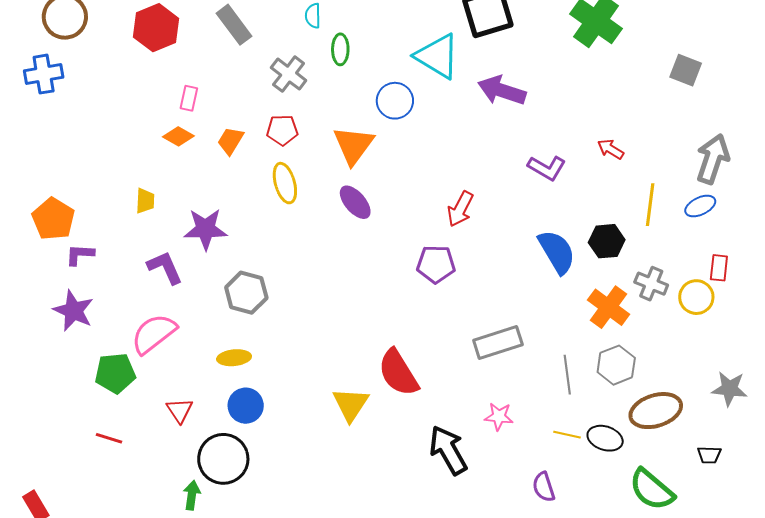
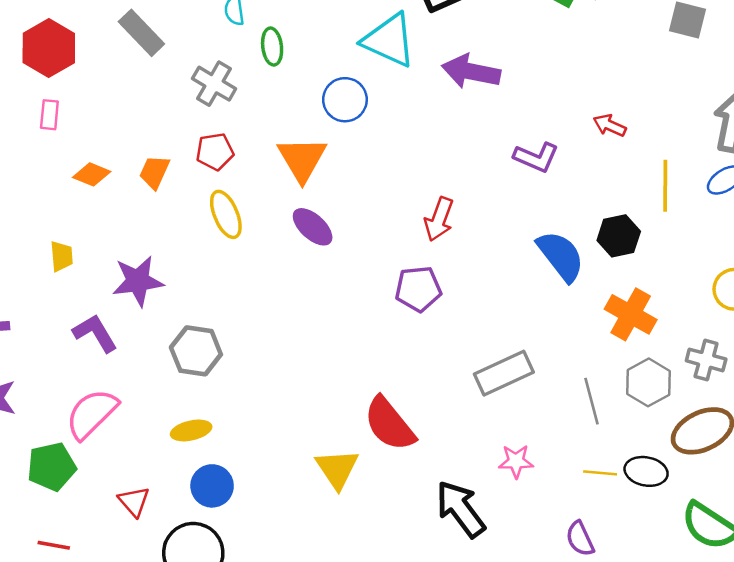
pink rectangle: (189, 98) -> (49, 115), moved
gray cross: (651, 284) -> (706, 360), moved

